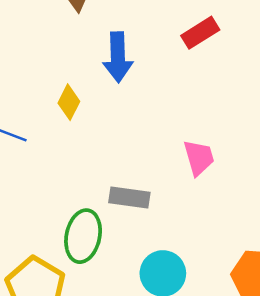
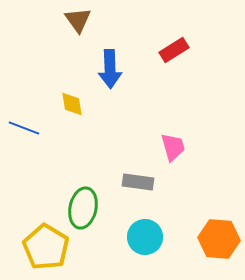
yellow diamond: (69, 102) -> (72, 104), turned -36
gray rectangle: (129, 197) -> (138, 182), moved

